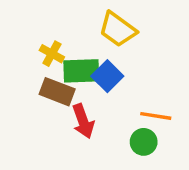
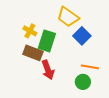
green rectangle: (81, 71) -> (47, 41), turned -70
blue square: (107, 76) -> (82, 36), moved

